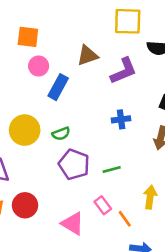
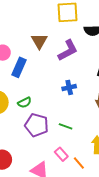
brown triangle: (87, 55) -> (39, 41), turned -36
green line: (112, 170) -> (66, 126), turned 40

